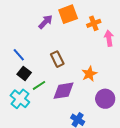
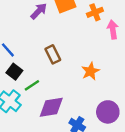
purple diamond: (63, 91) -> (51, 107), moved
purple circle: (105, 99) -> (108, 112), moved

